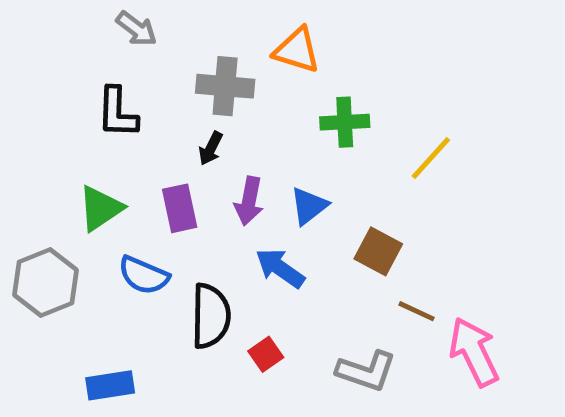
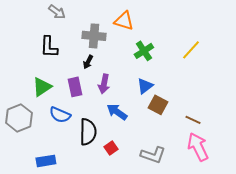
green cross: (345, 122) -> (144, 51), turned -30
yellow line: (431, 158) -> (191, 50), moved
blue triangle: (309, 206) -> (145, 86), moved
brown line: (417, 311) -> (193, 120), moved

